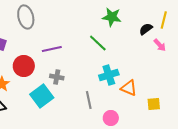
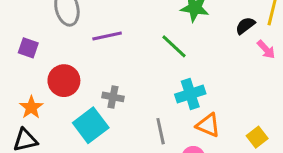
purple line: (52, 49) -> (107, 36), moved
orange triangle: (129, 88) -> (208, 125), moved
yellow square: (154, 104) -> (257, 137), turned -32

